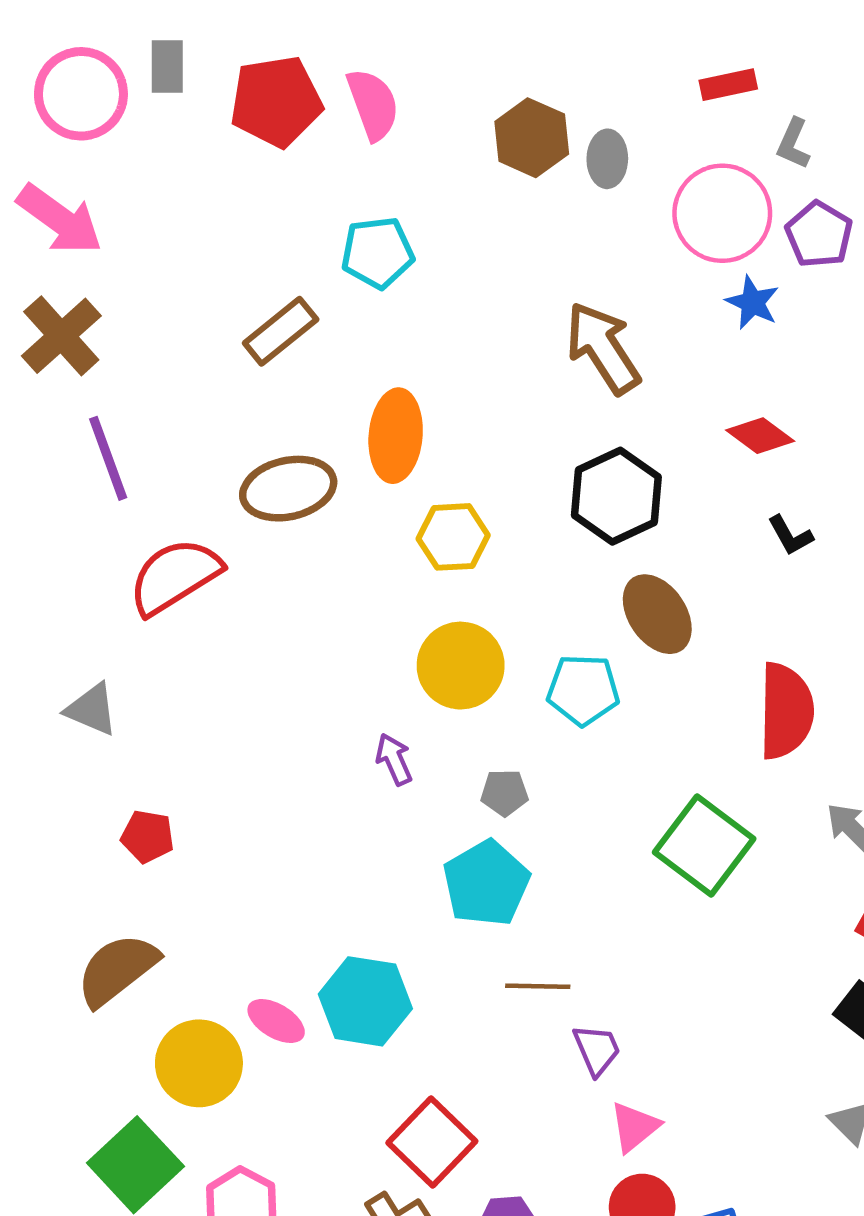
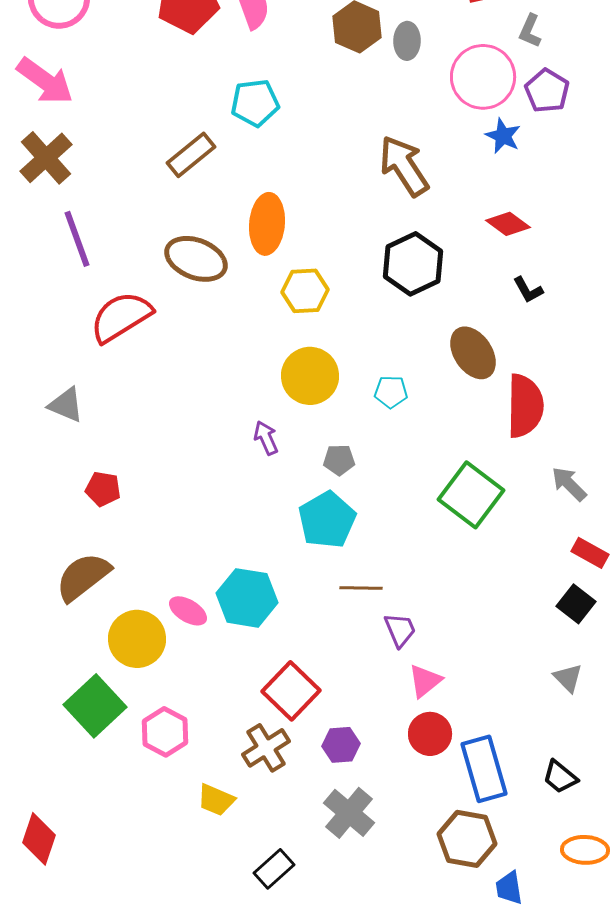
brown ellipse: (288, 489) -> (196, 259), turned 34
brown ellipse: (657, 614) -> (473, 353), moved
cyan pentagon: (583, 690) -> (391, 392), size x0.7

